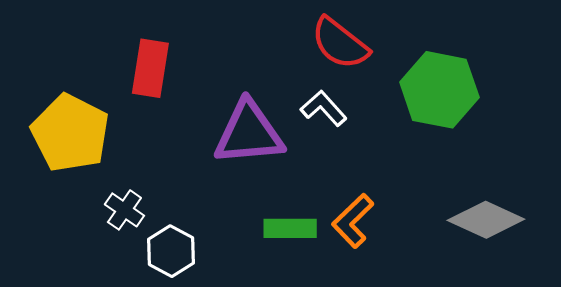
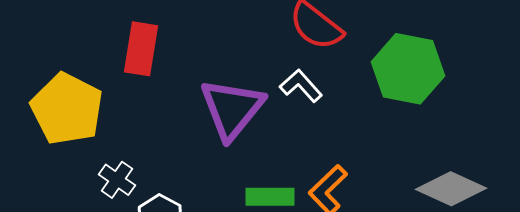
purple triangle: (249, 133) -> (232, 109), turned -46

